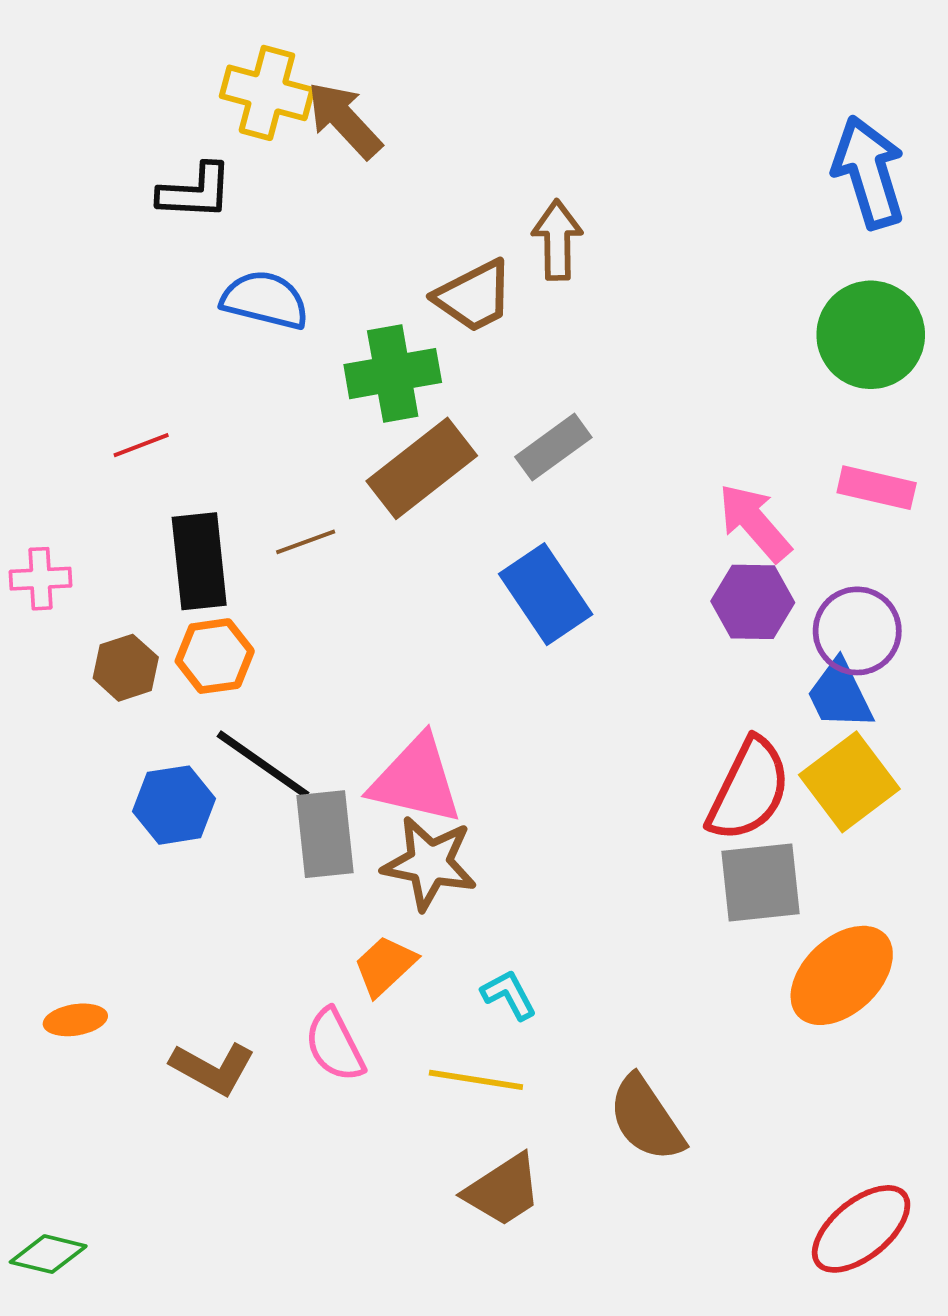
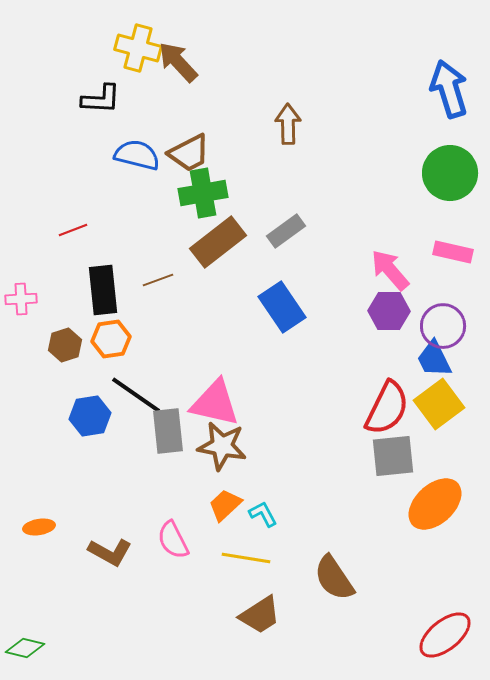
brown trapezoid: (474, 296) -> (189, 153), moved
orange trapezoid: (385, 966) -> (225, 505), moved

